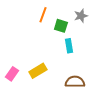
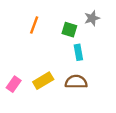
orange line: (43, 15) -> (34, 25), moved
brown semicircle: (75, 82) -> (76, 82), moved

